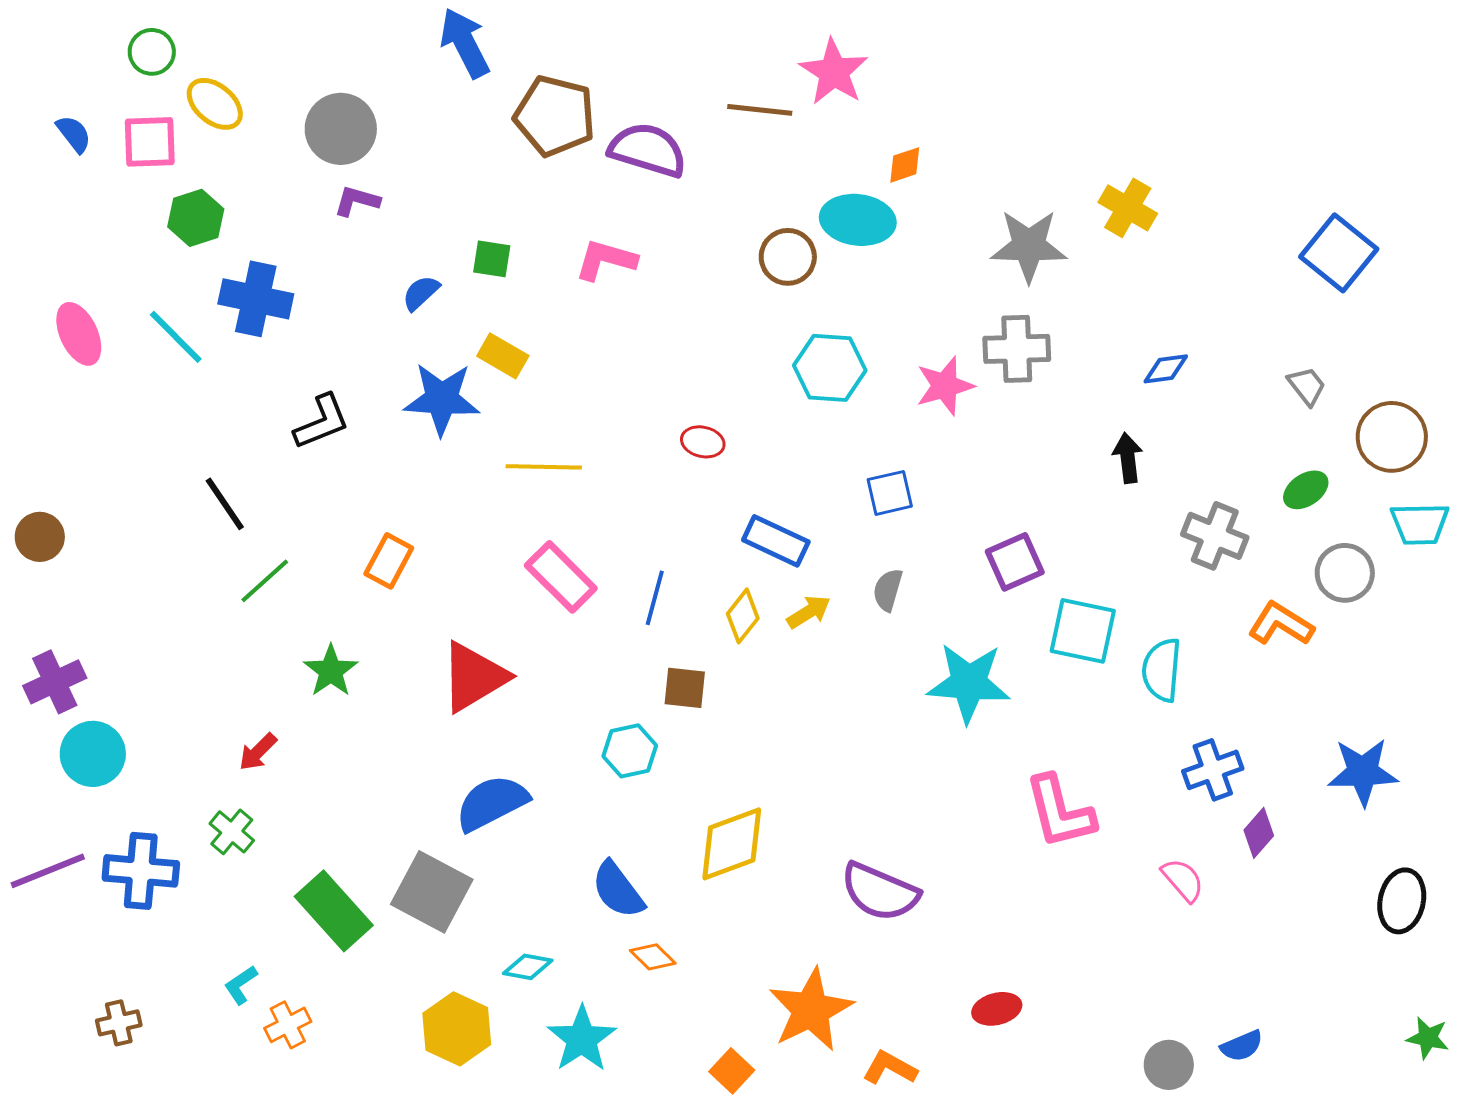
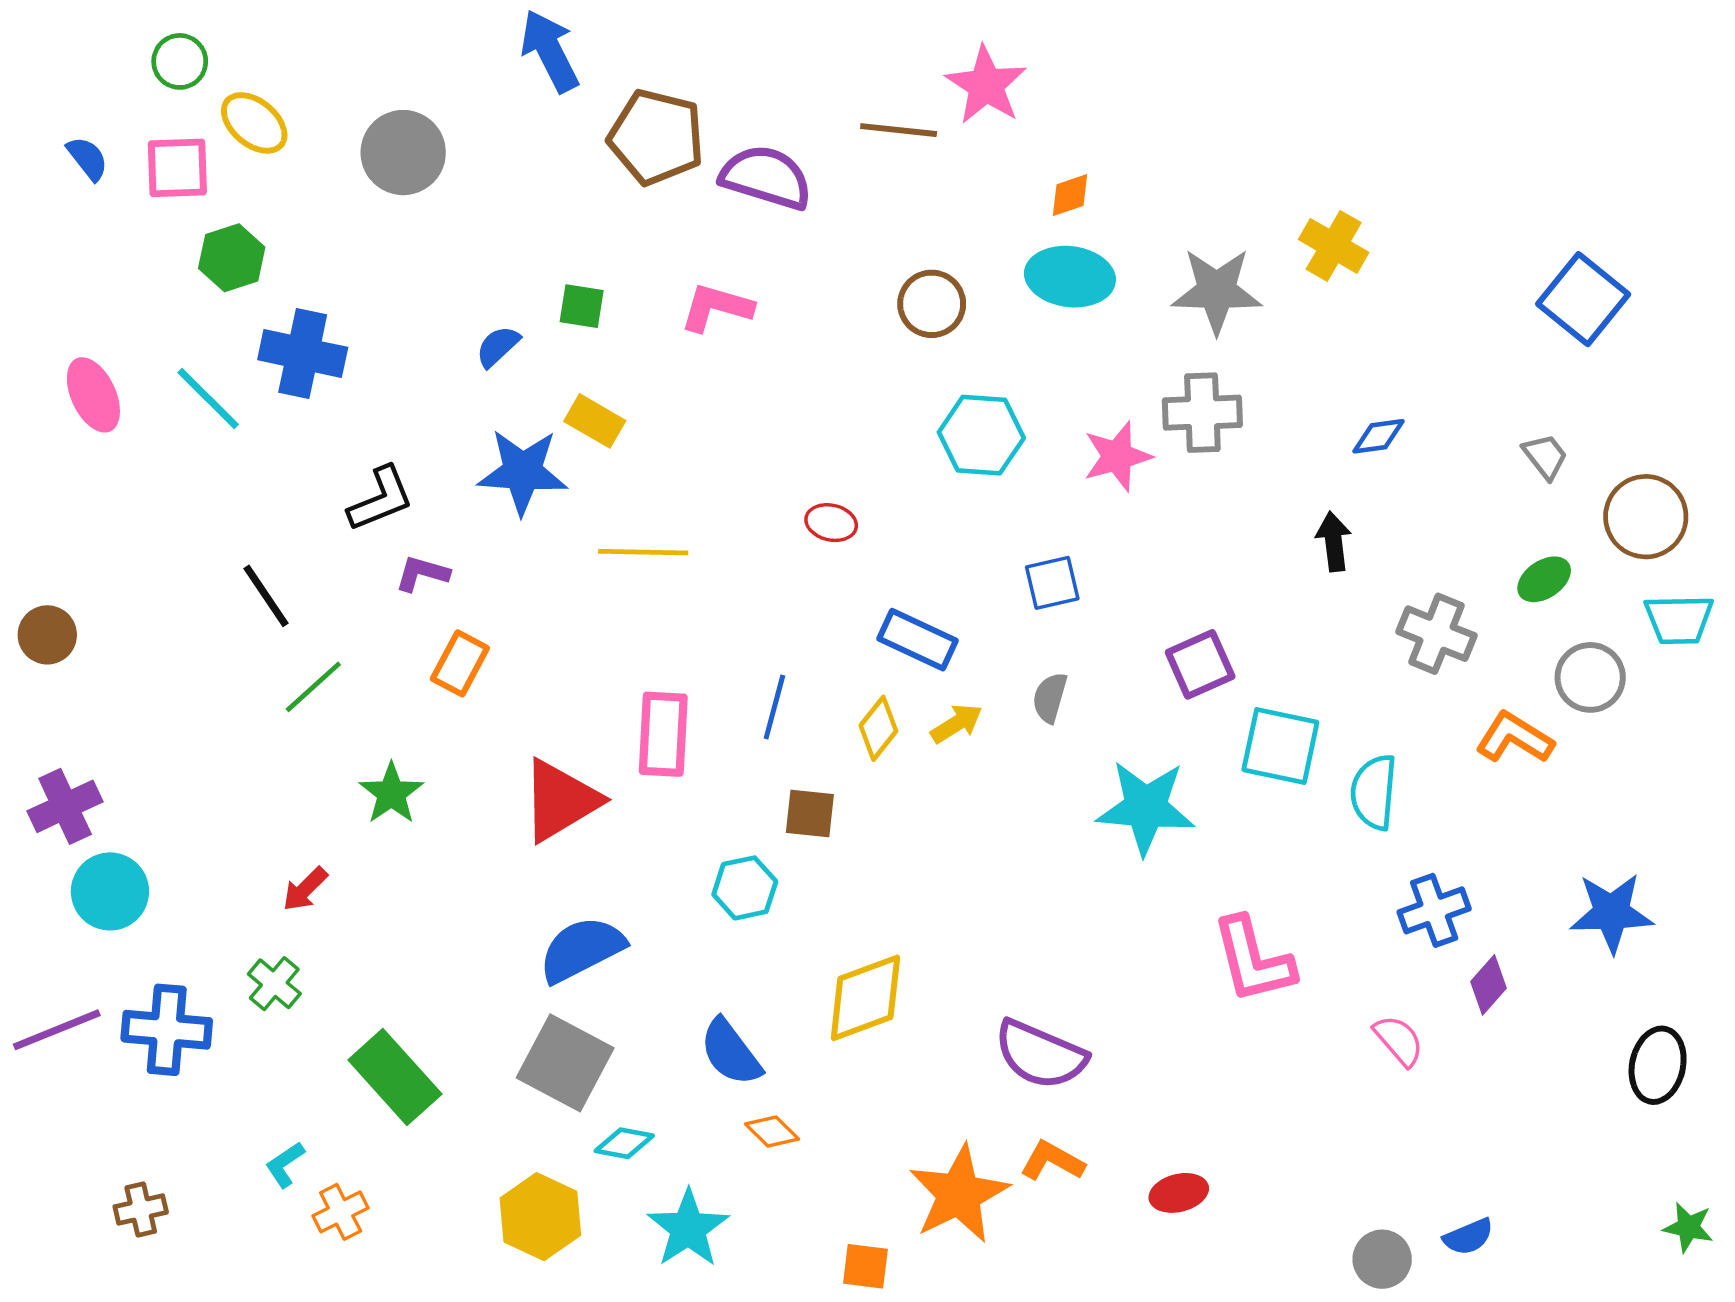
purple L-shape: (357, 201) -> (422, 573), moved
cyan ellipse: (858, 220) -> (1070, 277), moved
pink rectangle: (561, 577) -> (663, 734), moved, turned 48
gray square: (432, 892) -> (565, 1063), moved
orange L-shape: (890, 1068) -> (1052, 1161), moved
orange square: (732, 1071) -> (865, 1266), turned -36

